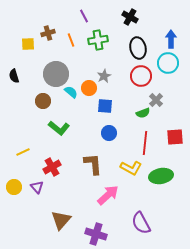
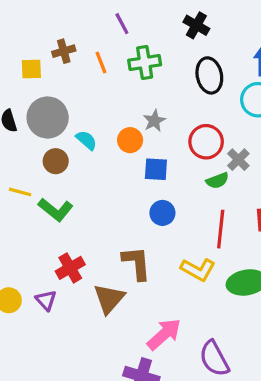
gray circle: (56, 74) -> (48, 117), moved
red circle: (141, 76) -> (206, 142), moved
cyan semicircle: (71, 92) -> (86, 140), moved
green L-shape: (59, 128) -> (56, 210), moved
yellow line: (23, 152) -> (20, 192), moved, turned 40
pink arrow: (108, 195) -> (164, 334), moved
brown triangle: (61, 220) -> (109, 299), moved

